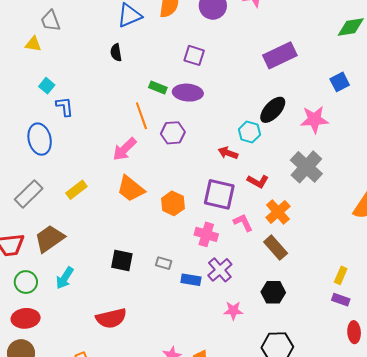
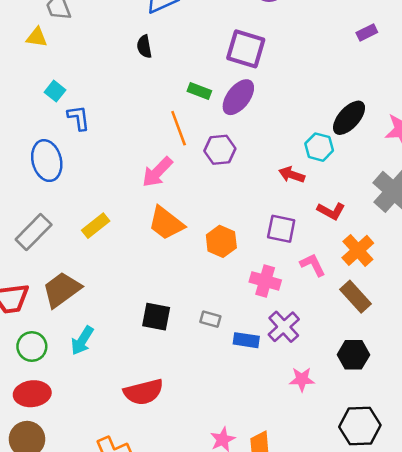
purple square: (194, 55) -> (246, 49), size x1.4
purple rectangle: (280, 55) -> (367, 32), moved, size x0.5
purple ellipse: (188, 93) -> (238, 97), turned -56
purple square: (219, 194) -> (281, 229), size x0.7

